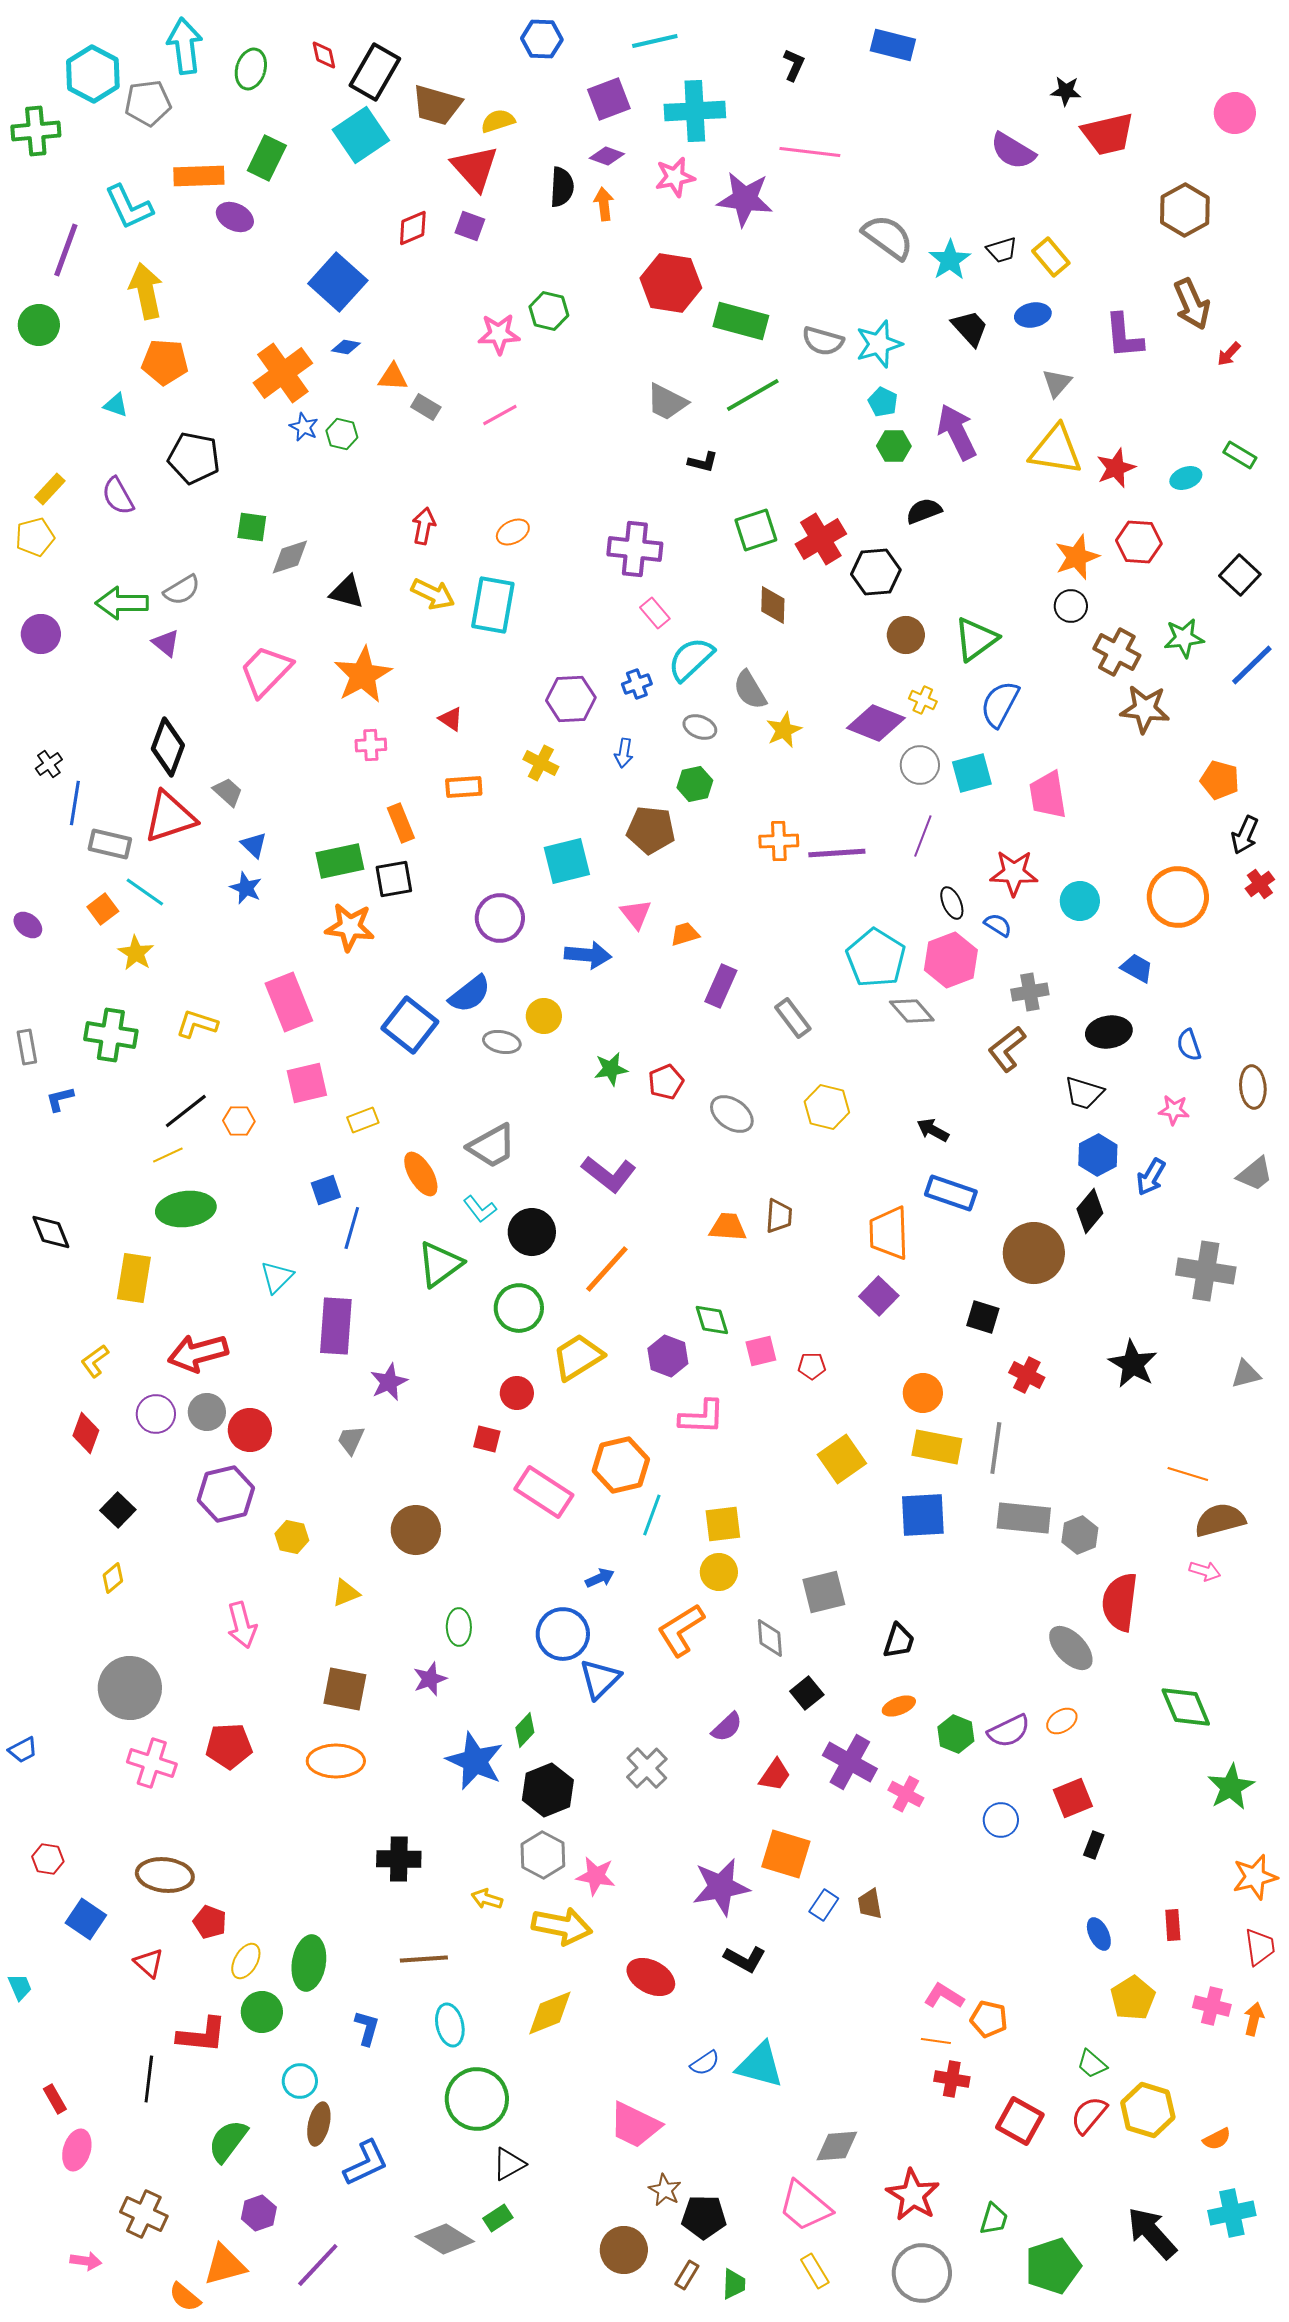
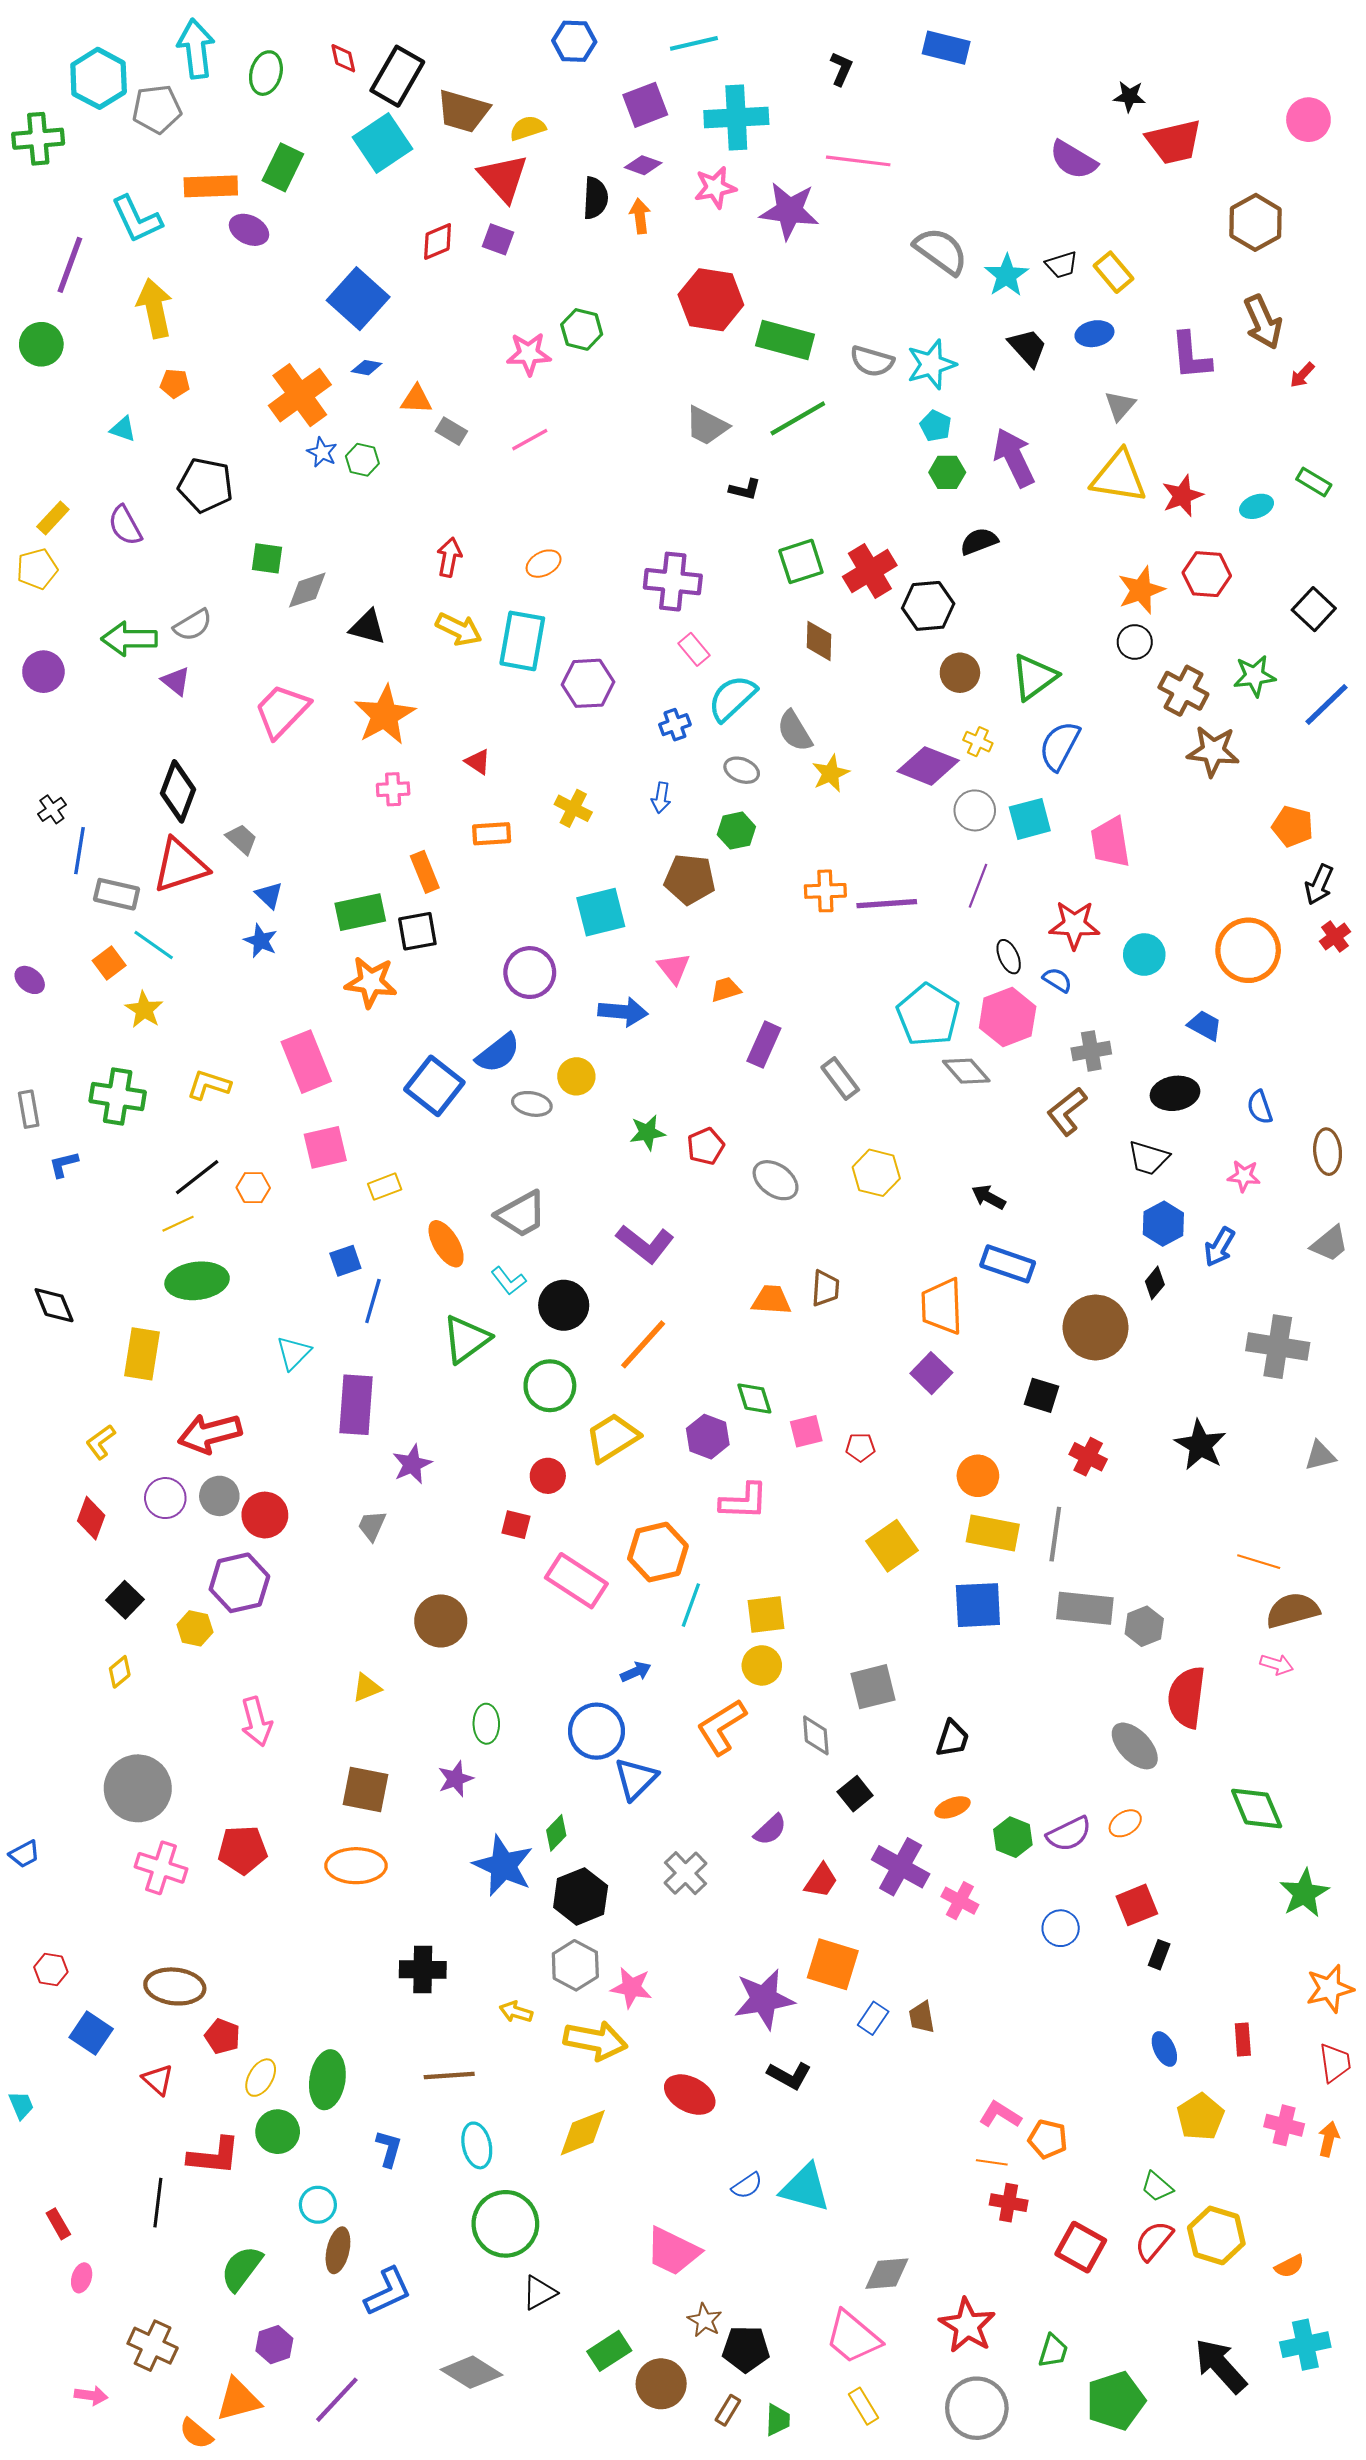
orange pentagon: (165, 362) -> (175, 383), size x0.6
purple hexagon: (571, 699) -> (588, 683), moved
black diamond: (1090, 1211) -> (1155, 1283), size x0.7
yellow hexagon: (292, 1537) -> (195, 1628), moved
pink ellipse: (77, 2150) -> (82, 2278), size x0.7
green rectangle: (498, 2218) -> (609, 2351), moved, size x1.4

